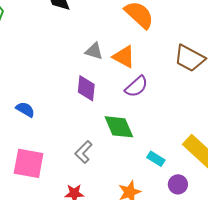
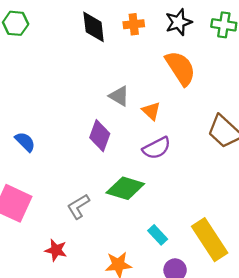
orange triangle: (124, 57) -> (151, 111), size x0.7
green diamond: (119, 127) -> (125, 188), turned -64

